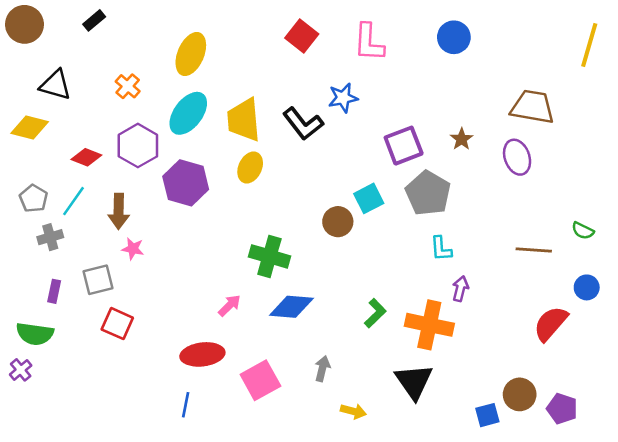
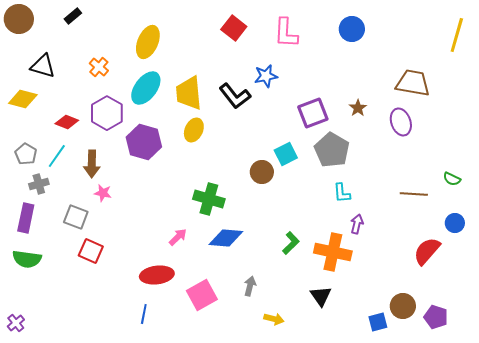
gray square: (98, 280) -> (76, 217), turned 35
purple rectangle: (54, 291) -> (26, 218), moved, size x1.6
purple cross: (21, 370) -> (16, 323), moved
black triangle: (414, 382) -> (321, 296), size x0.7

